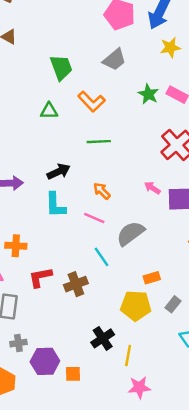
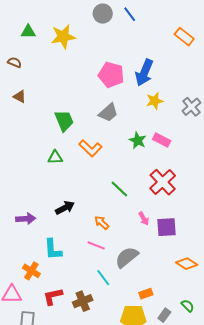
green line: (99, 142) -> (119, 189), moved, turned 48
pink arrow: (152, 188) -> (144, 219), turned -152
cyan L-shape: (55, 205) -> (53, 249), moved
orange cross: (16, 246) -> (31, 271), turned 30

